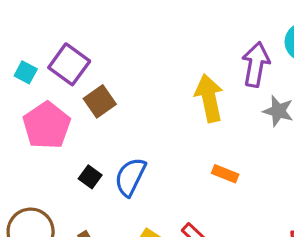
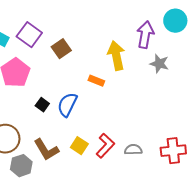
brown square: (100, 101) -> (61, 49), moved
orange rectangle: (225, 174) -> (96, 81), moved

